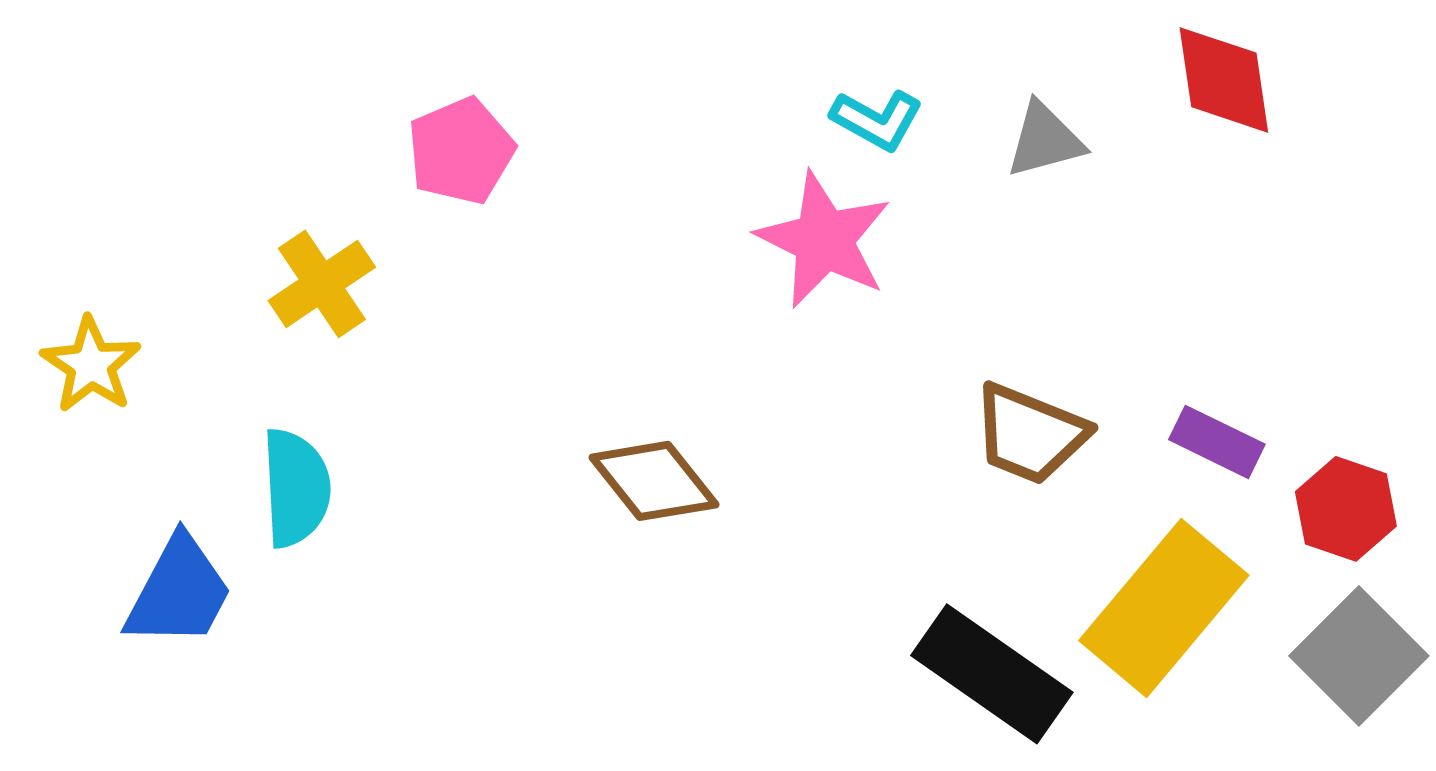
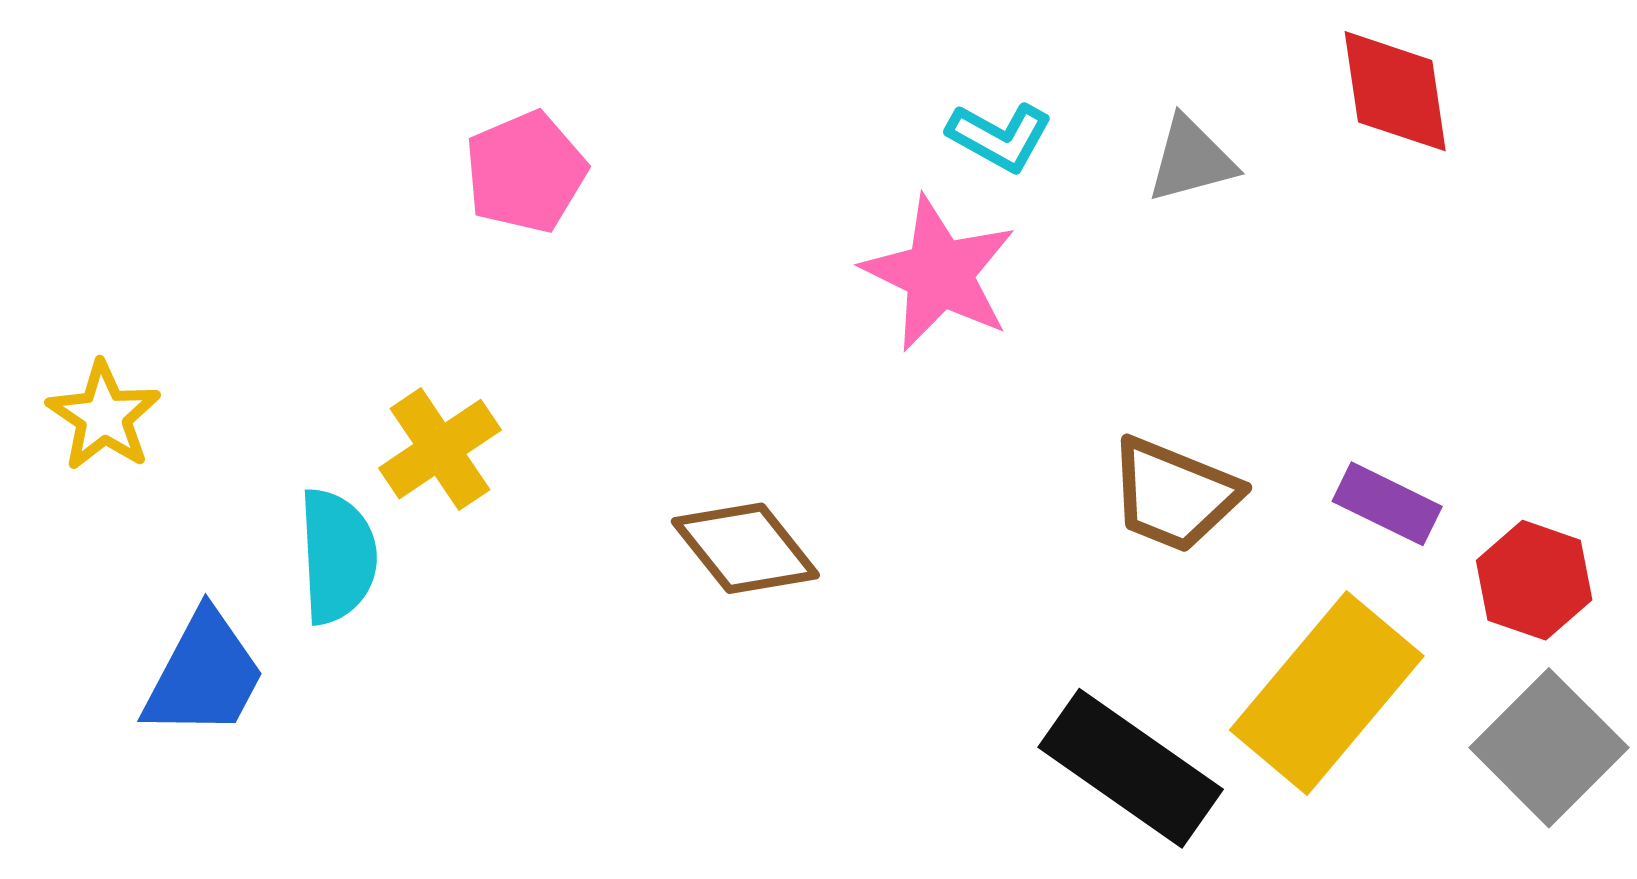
yellow cross: (322, 284) -> (440, 449), moved

